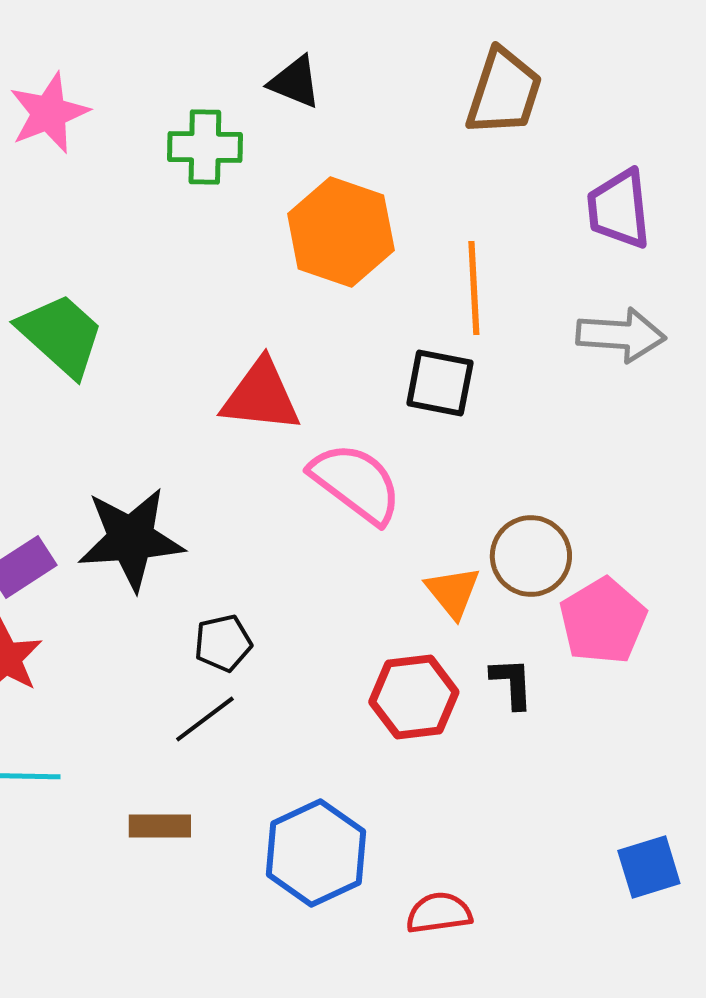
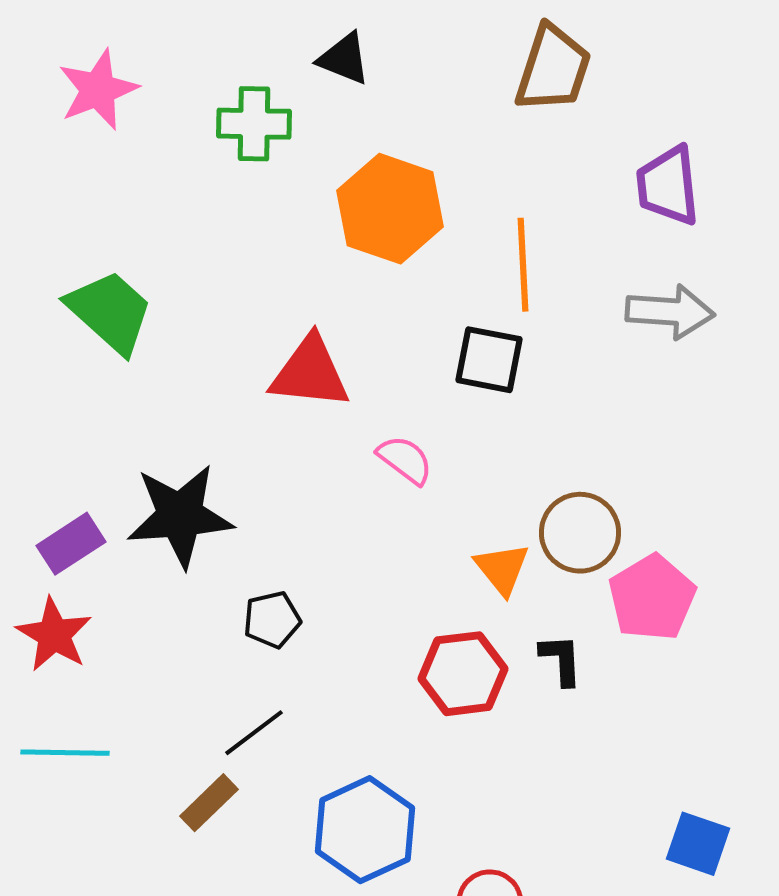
pink semicircle: (356, 483) -> (405, 460), size x0.6
black line: (205, 719) -> (254, 733), moved
brown rectangle: (160, 826) -> (209, 803), turned -44
blue square: (649, 867) -> (698, 844), turned 36

